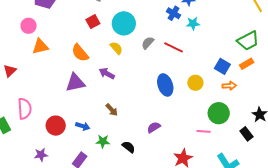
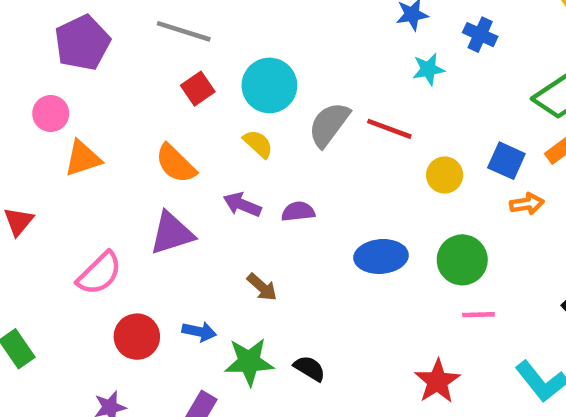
blue cross: (174, 13) -> (480, 35), moved
gray semicircle: (148, 43) -> (329, 125), size x1.5
yellow circle: (195, 83) -> (445, 175), moved
blue ellipse: (165, 85) -> (381, 256), moved, turned -70
pink semicircle: (25, 109) -> (99, 273), moved, turned 55
green circle: (219, 113) -> (462, 260), moved
purple semicircle: (154, 127) -> (298, 211), moved, turned 32
green star: (103, 141) -> (249, 362), size x1.5

